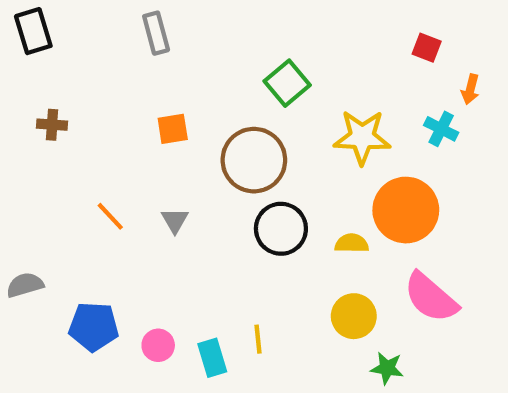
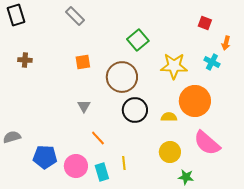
gray rectangle: (156, 33) -> (75, 16), turned -30
orange line: (110, 216) -> (98, 138), moved
pink circle: (158, 345) -> (76, 166), size x1.5

